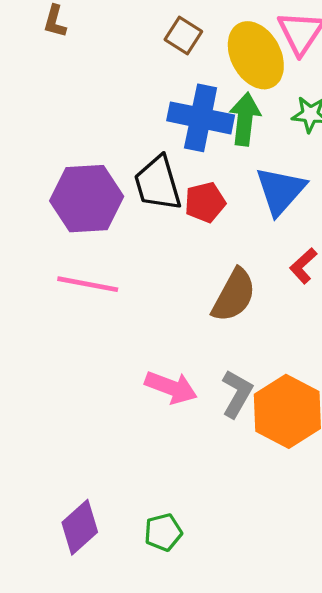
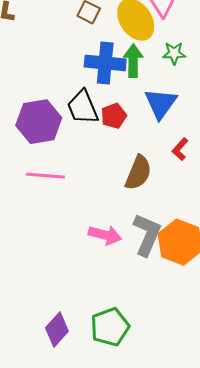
gray L-shape: (237, 394) -> (147, 235), size x1.4
green pentagon: (163, 532) -> (110, 327), size x1.6

